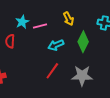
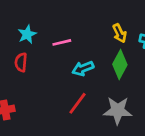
yellow arrow: (69, 19) -> (120, 33), moved
cyan star: (22, 22) -> (27, 34), moved

